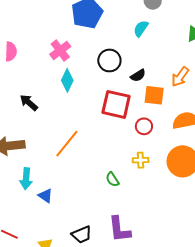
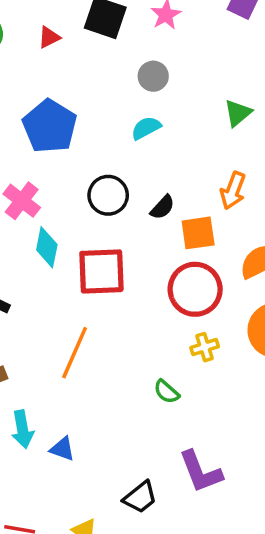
cyan semicircle: (141, 29) -> (146, 128), turned 42
red square: (116, 104) -> (101, 271), moved
red circle: (144, 126) -> (195, 289), size x1.8

